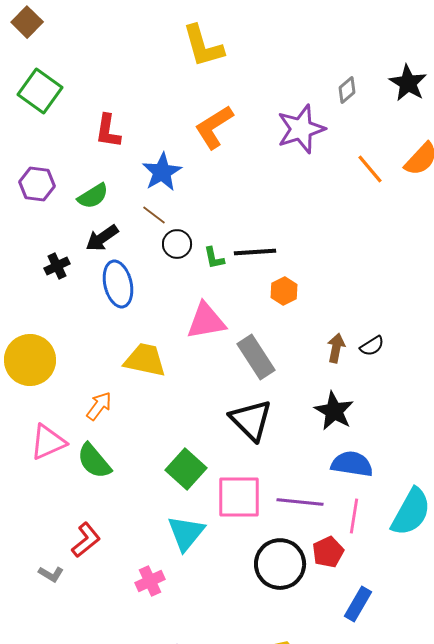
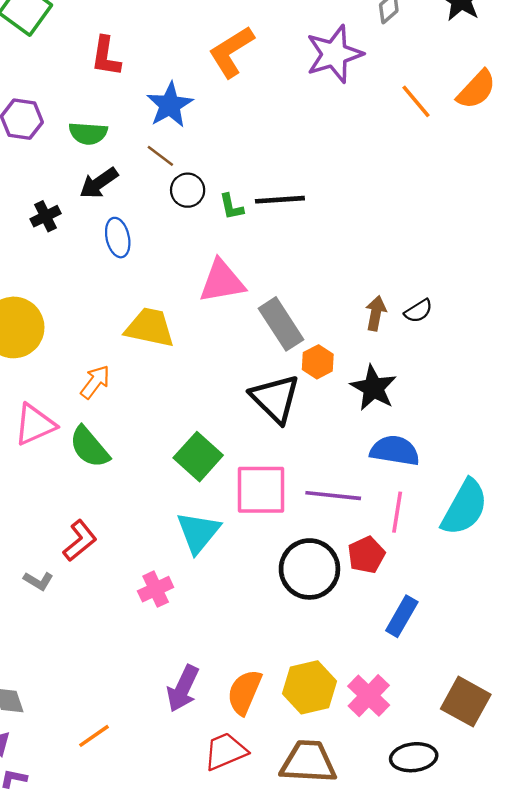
green semicircle: (93, 196) -> (88, 133), turned 36
blue ellipse: (118, 284) -> (118, 238), size x0.7
orange hexagon: (284, 291) -> (318, 362), moved

